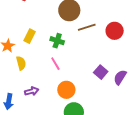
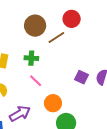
red circle: (115, 31) -> (72, 19), moved
purple arrow: (32, 91) -> (20, 114), size x1.5

